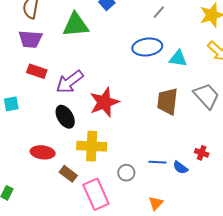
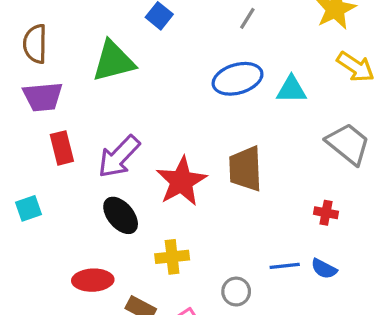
red rectangle: (37, 71) -> (62, 148), turned 66
brown trapezoid: (167, 101) -> (245, 169), moved
yellow cross: (92, 146) -> (172, 257), size x0.7
red cross: (202, 153) -> (326, 213), moved

